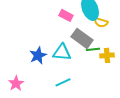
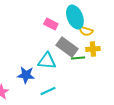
blue star: (38, 55) -> (26, 75), moved, turned 30
yellow cross: (107, 55) -> (93, 49), moved

